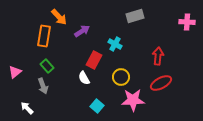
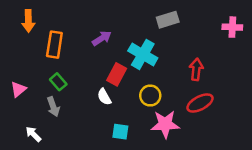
orange arrow: (59, 17) -> (28, 21), moved, turned 42
cyan cross: (115, 44) -> (143, 54), size x1.6
cyan square: (97, 106) -> (120, 132), turned -32

